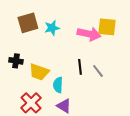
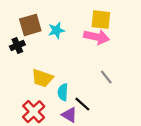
yellow square: (107, 27) -> (101, 20), moved
black cross: (16, 61) -> (17, 46), moved, turned -32
black line: (80, 67) -> (82, 104), moved, turned -42

